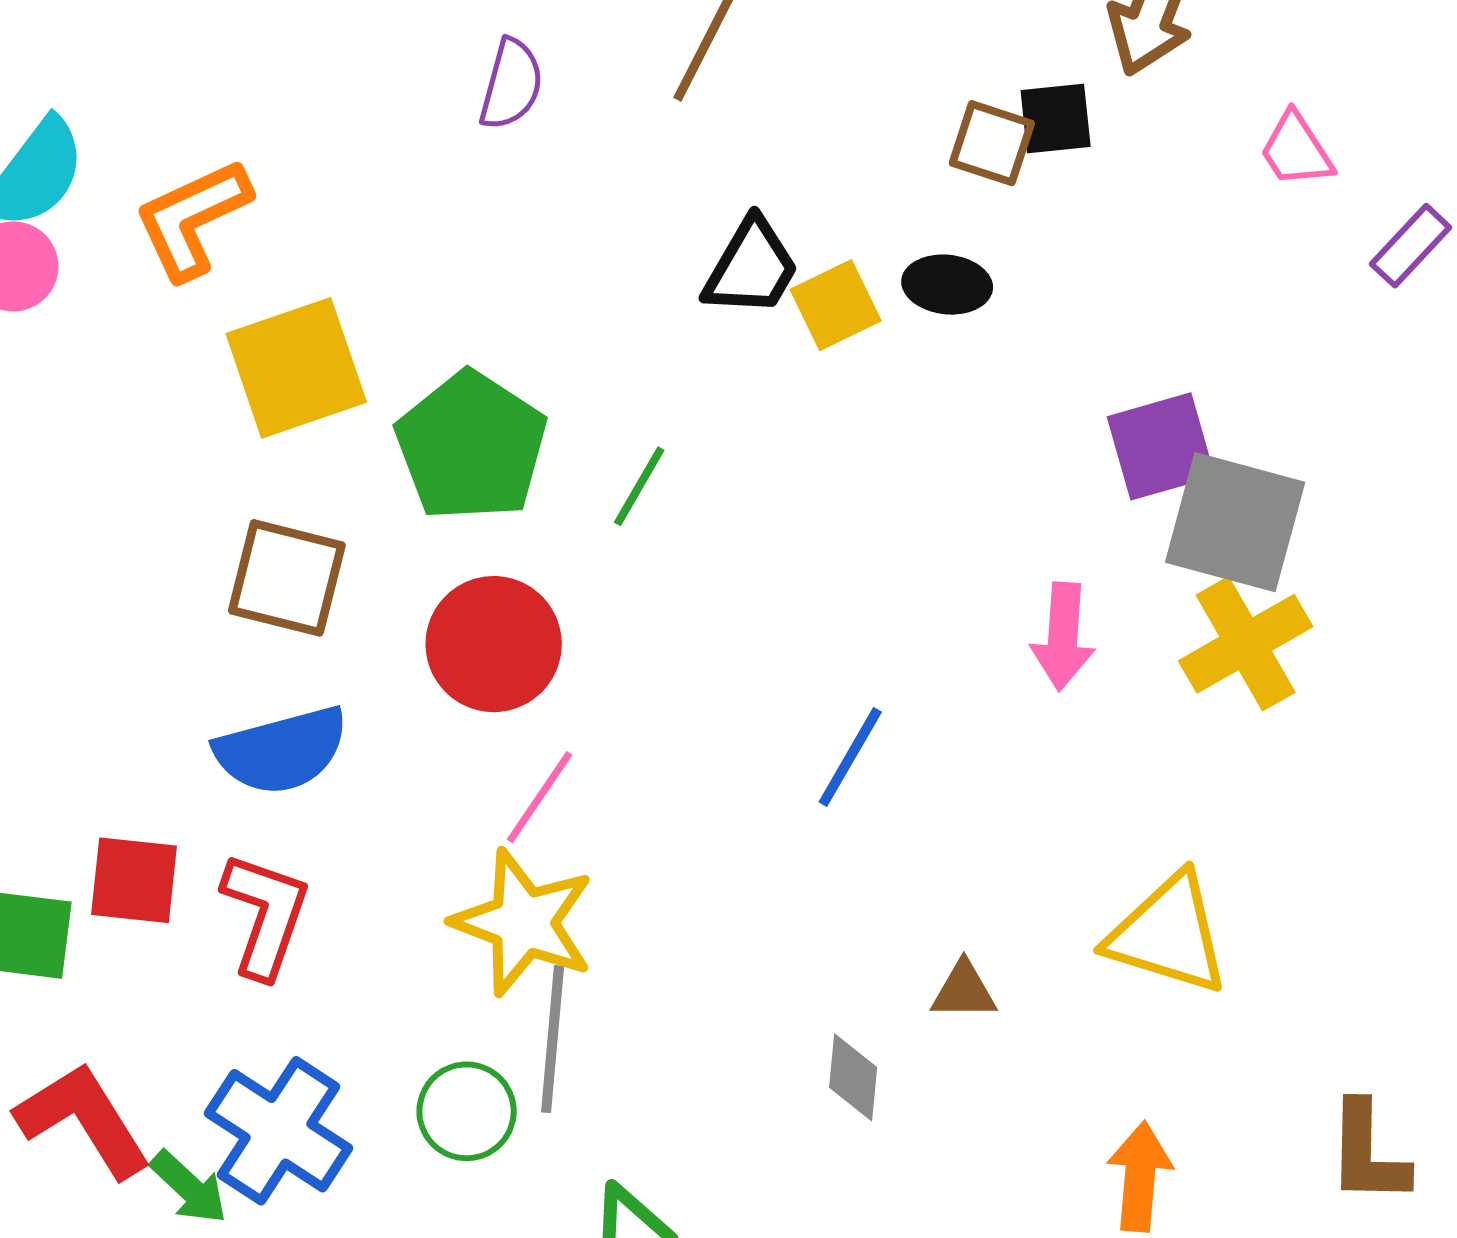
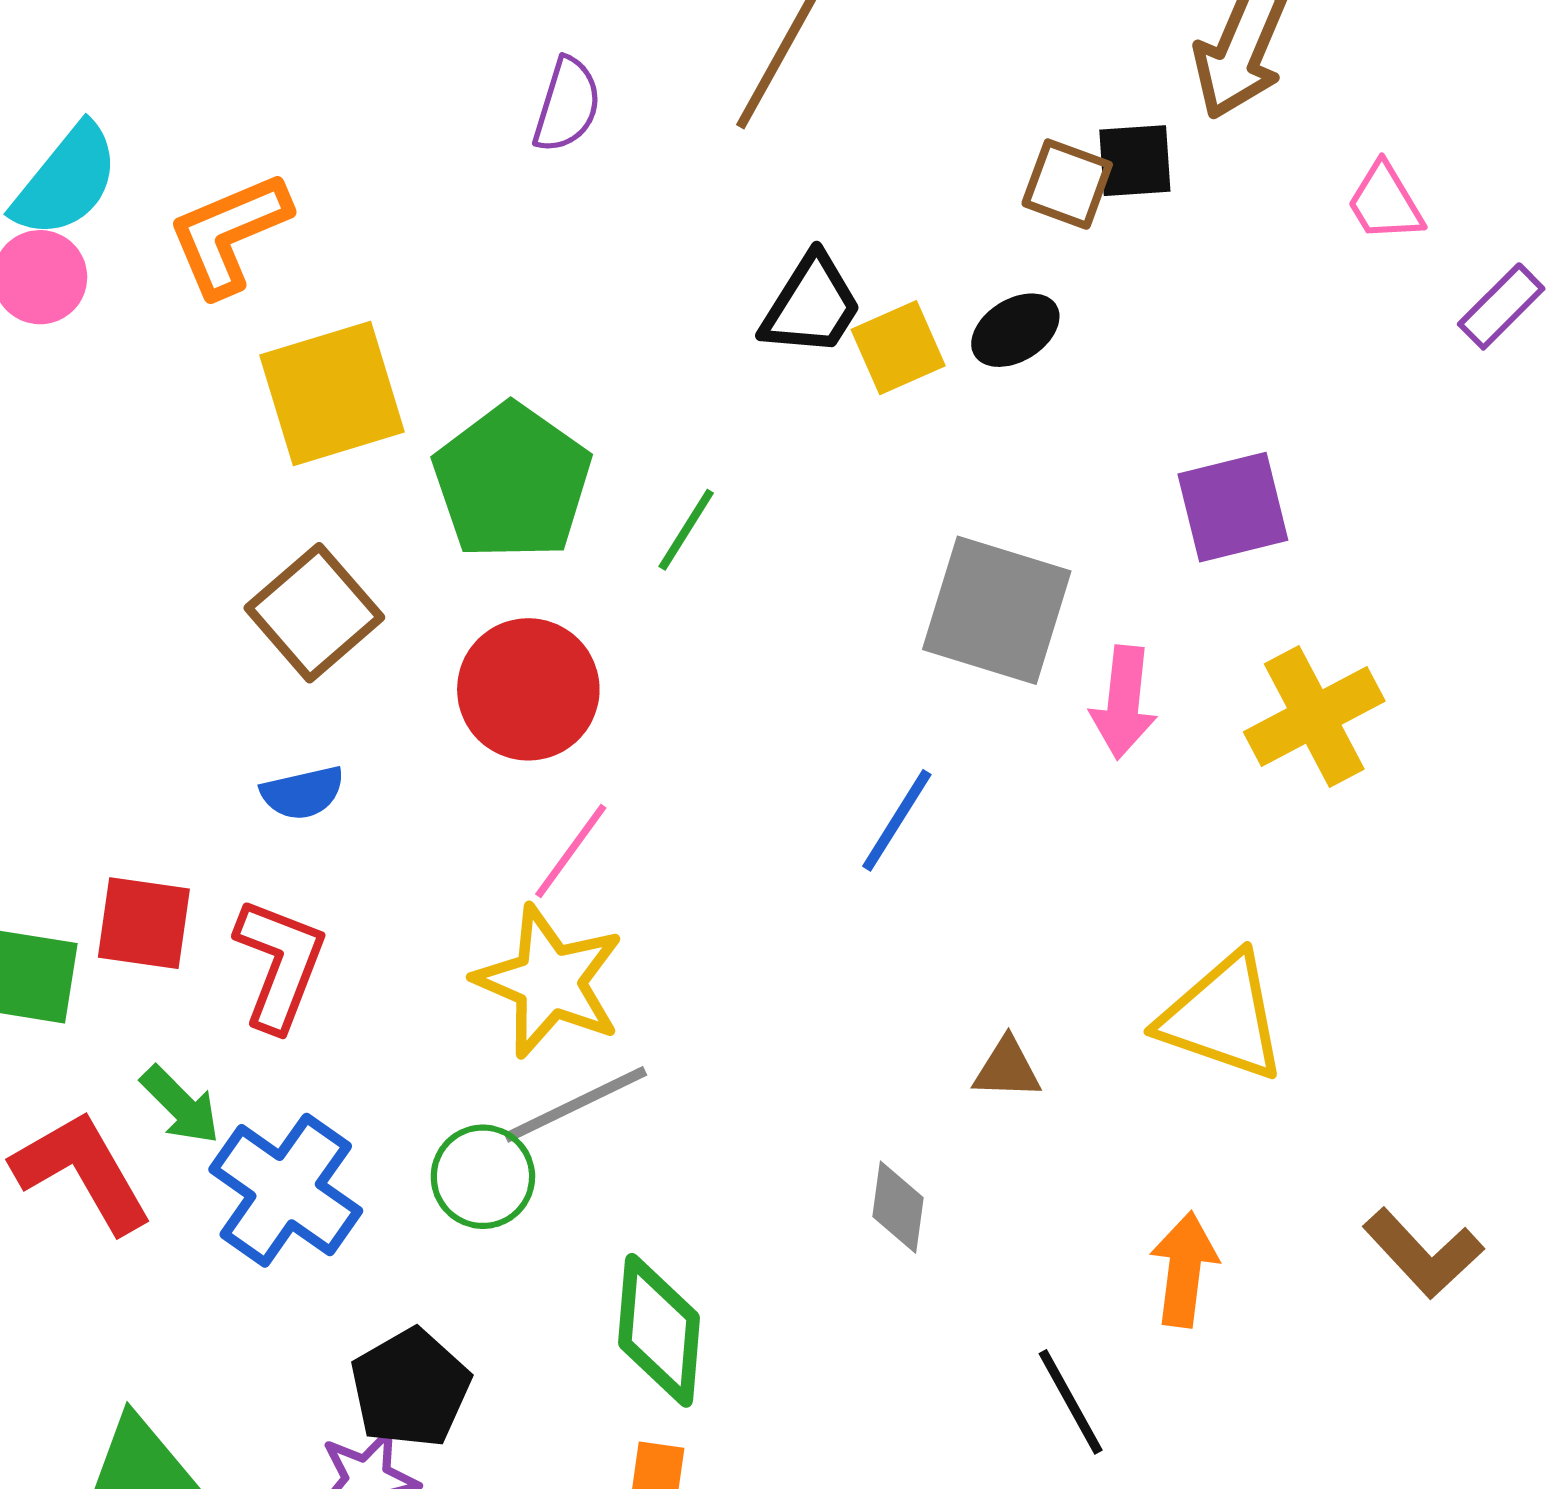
black ellipse: (947, 285) -> (1015, 330), turned -40
gray square: (1235, 522) -> (997, 610), moved
brown square: (287, 578) -> (314, 613), turned 33
blue semicircle: (281, 750) -> (303, 793), size x0.6
gray line: (553, 1039) -> (575, 1104), turned 57
gray diamond: (853, 1077) -> (898, 1207), moved
brown L-shape: (1368, 1153) -> (1423, 1253), turned -46
green arrow: (189, 1187) -> (180, 1105), moved

